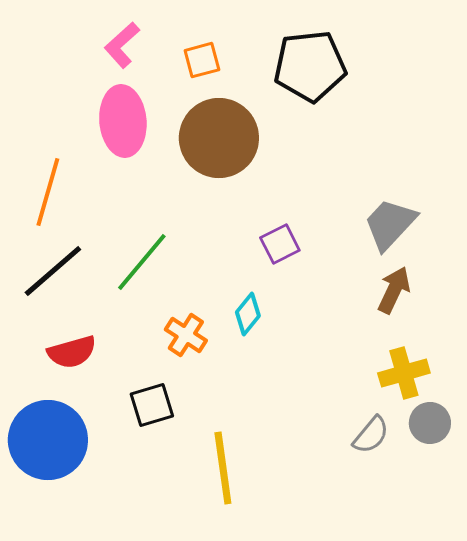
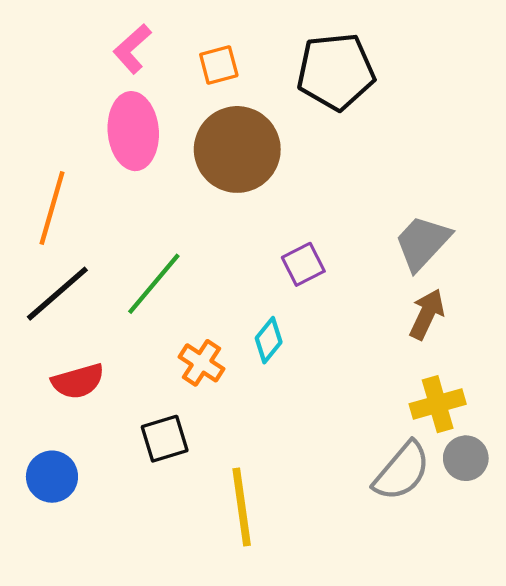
gray semicircle: (371, 435) -> (402, 471), size x1.5
blue circle: (48, 440) -> (52, 477), size x0.6

